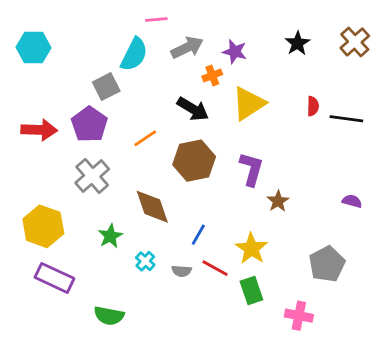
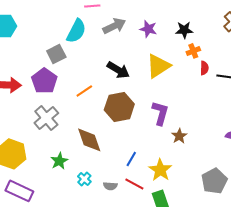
black star: (298, 43) -> (184, 30), moved, turned 30
orange cross: (212, 75) -> (193, 51), moved
blue line: (198, 235) -> (131, 159), moved

